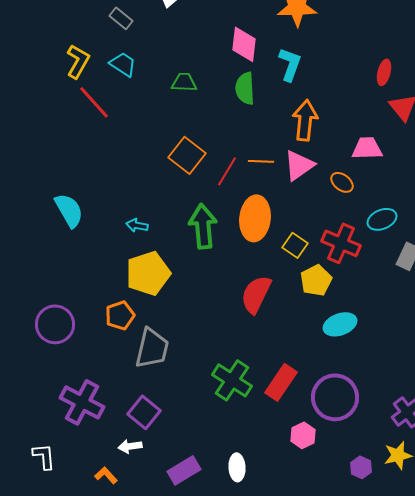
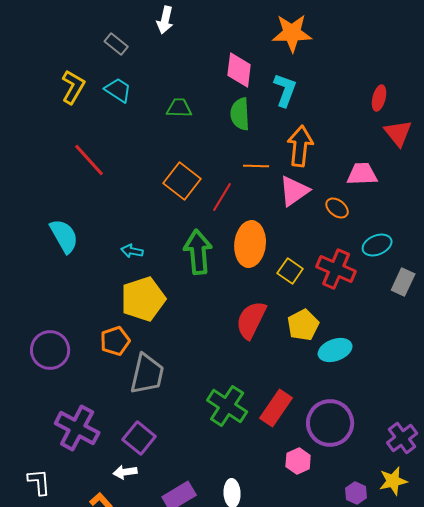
red line: (94, 102) -> (89, 160), moved
orange line: (261, 161) -> (256, 166), moved
yellow pentagon: (316, 280) -> (303, 325), moved

